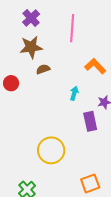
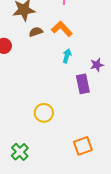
orange L-shape: (95, 66) -> (62, 29), moved
yellow circle: (51, 150) -> (44, 113), size x0.7

